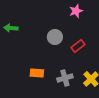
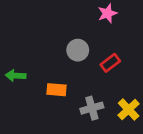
green arrow: (11, 28) -> (16, 76), moved
orange rectangle: (37, 73) -> (57, 90), moved

